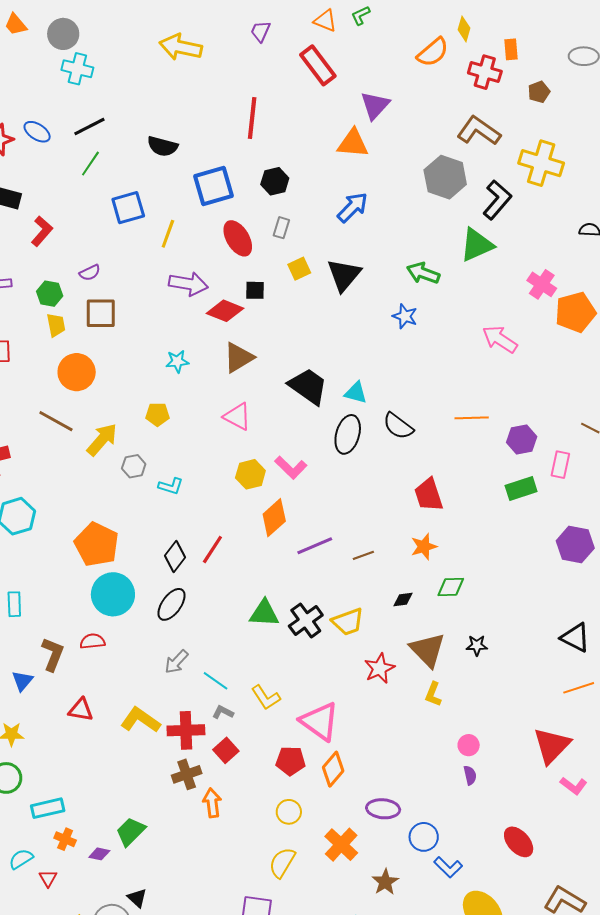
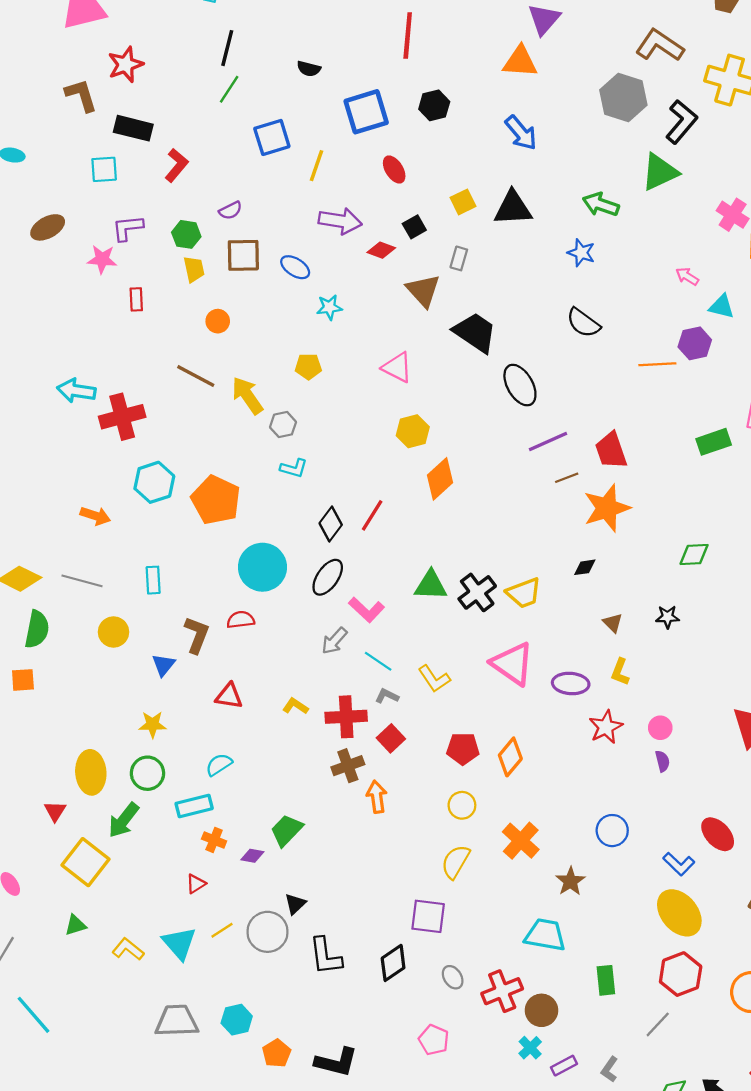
black line: (89, 126) -> (227, 48), turned -48
blue ellipse: (37, 132) -> (295, 267), moved
black semicircle: (162, 146) -> (309, 69), size x0.7
blue arrow: (353, 207) -> (521, 133), turned 96
gray rectangle: (281, 228) -> (459, 258), moved
red ellipse: (238, 238) -> (394, 169), size x0.7
black triangle: (344, 275) -> (513, 208), turned 48
black square: (255, 290) -> (414, 227), turned -30
red diamond: (225, 311) -> (381, 250), size x0.7
pink arrow: (500, 339) -> (687, 276), size x0.6
brown triangle: (239, 358) -> (423, 291), moved, turned -40
orange circle: (77, 372) -> (218, 321), size x0.6
cyan triangle: (356, 393) -> (722, 307), moved
black semicircle: (398, 426) -> (583, 323), moved
black ellipse: (348, 434) -> (520, 385), turned -45
yellow arrow: (102, 440) -> (247, 396), turned -75
purple hexagon: (522, 440) -> (695, 343), moved
pink L-shape: (291, 467) -> (367, 610), moved
cyan L-shape: (171, 486) -> (294, 468), moved
orange pentagon: (97, 544) -> (216, 500), moved
purple line: (315, 546) -> (548, 442), moved
orange star: (424, 547) -> (607, 508), size x1.6
brown line: (363, 555) -> (567, 478), moved
green diamond: (451, 587) -> (694, 554), moved
brown triangle: (427, 650) -> (613, 623), size x0.5
red star: (379, 668) -> (606, 727), moved
yellow L-shape: (140, 720) -> (295, 706), size x0.6
pink triangle: (320, 721) -> (512, 664), moved
purple ellipse: (383, 809) -> (571, 684), moved
cyan semicircle: (21, 859) -> (219, 765), moved
blue L-shape: (448, 867) -> (679, 864), moved
red triangle: (48, 878) -> (196, 884), turned 30
black triangle: (137, 898) -> (295, 904), turned 35

